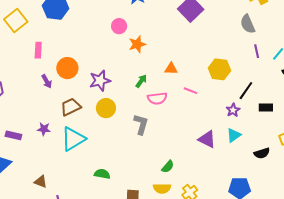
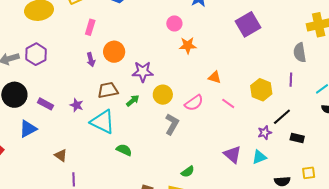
purple line: (257, 51) -> (291, 80), moved
green arrow: (141, 81) -> (133, 101), moved
pink semicircle: (157, 98) -> (194, 103), turned -42
yellow circle: (106, 108) -> (163, 95), moved
cyan triangle: (73, 139) -> (103, 122), turned 44
green semicircle: (102, 174) -> (124, 150), moved

